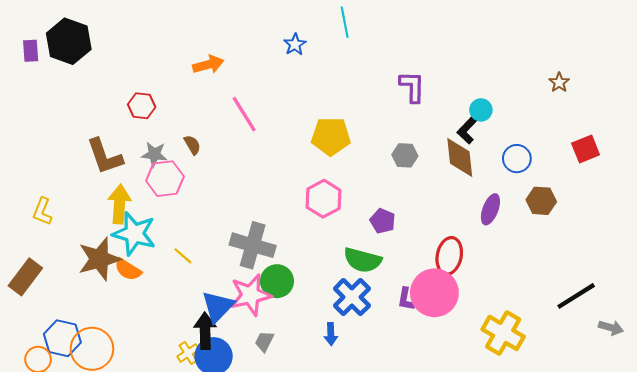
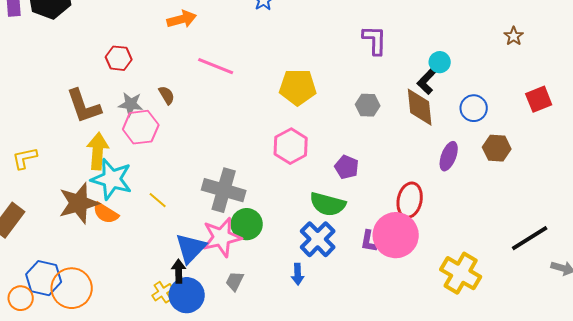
pink line: (244, 114) -> (216, 66), turned -36
yellow L-shape: (42, 211) -> (25, 158), turned 56
black arrow: (205, 331) -> (179, 271), size x0.7

